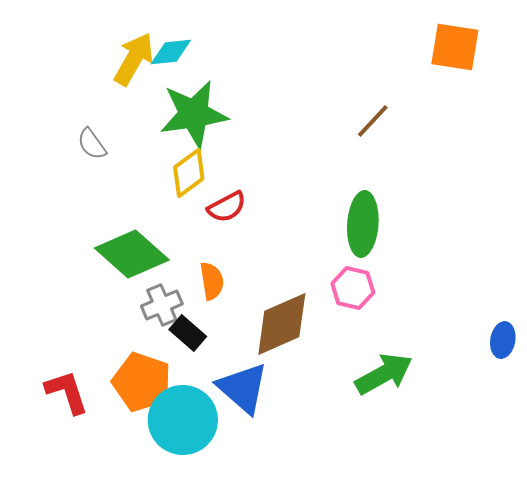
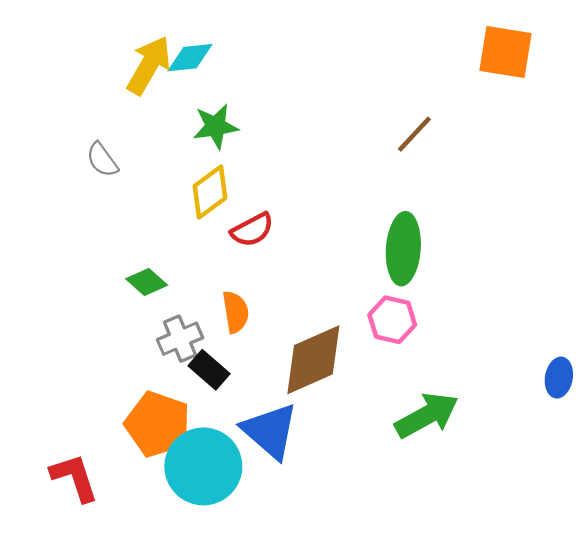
green star: (194, 114) -> (216, 126), size x0.6
green diamond: (132, 254) -> (147, 282), size x0.5
red L-shape: (67, 392) -> (74, 478), moved

